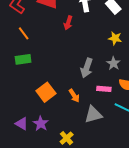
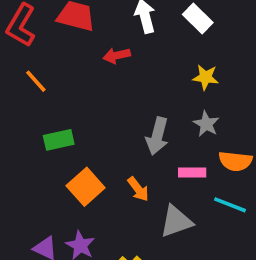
red arrow: (68, 23) -> (117, 55), turned 64
green rectangle: (23, 59) -> (59, 140), moved

